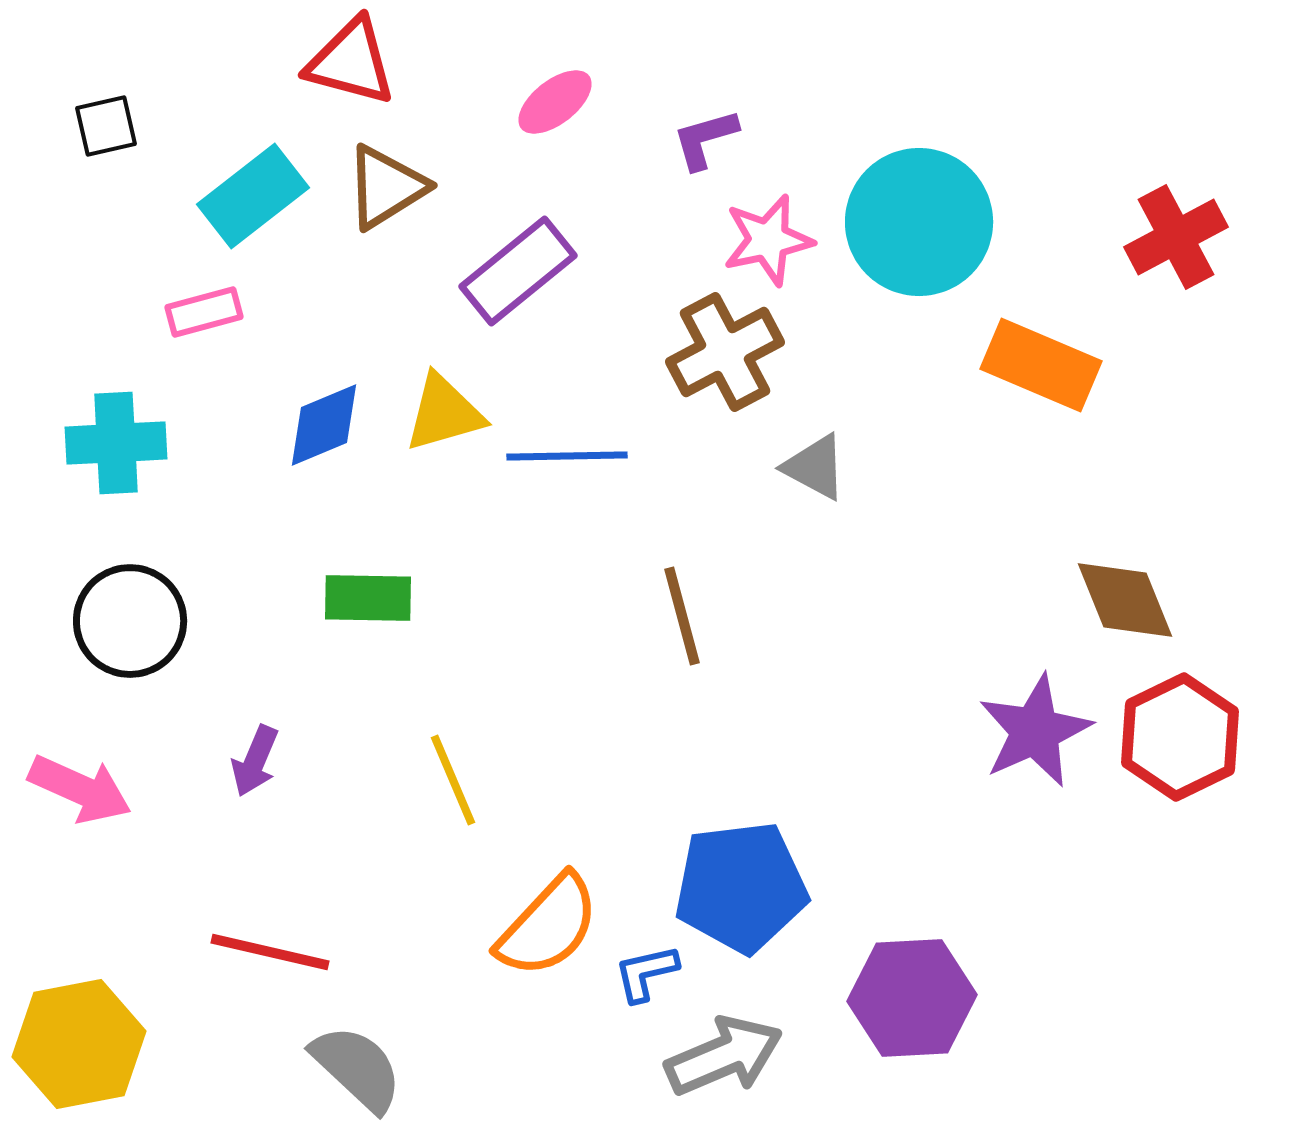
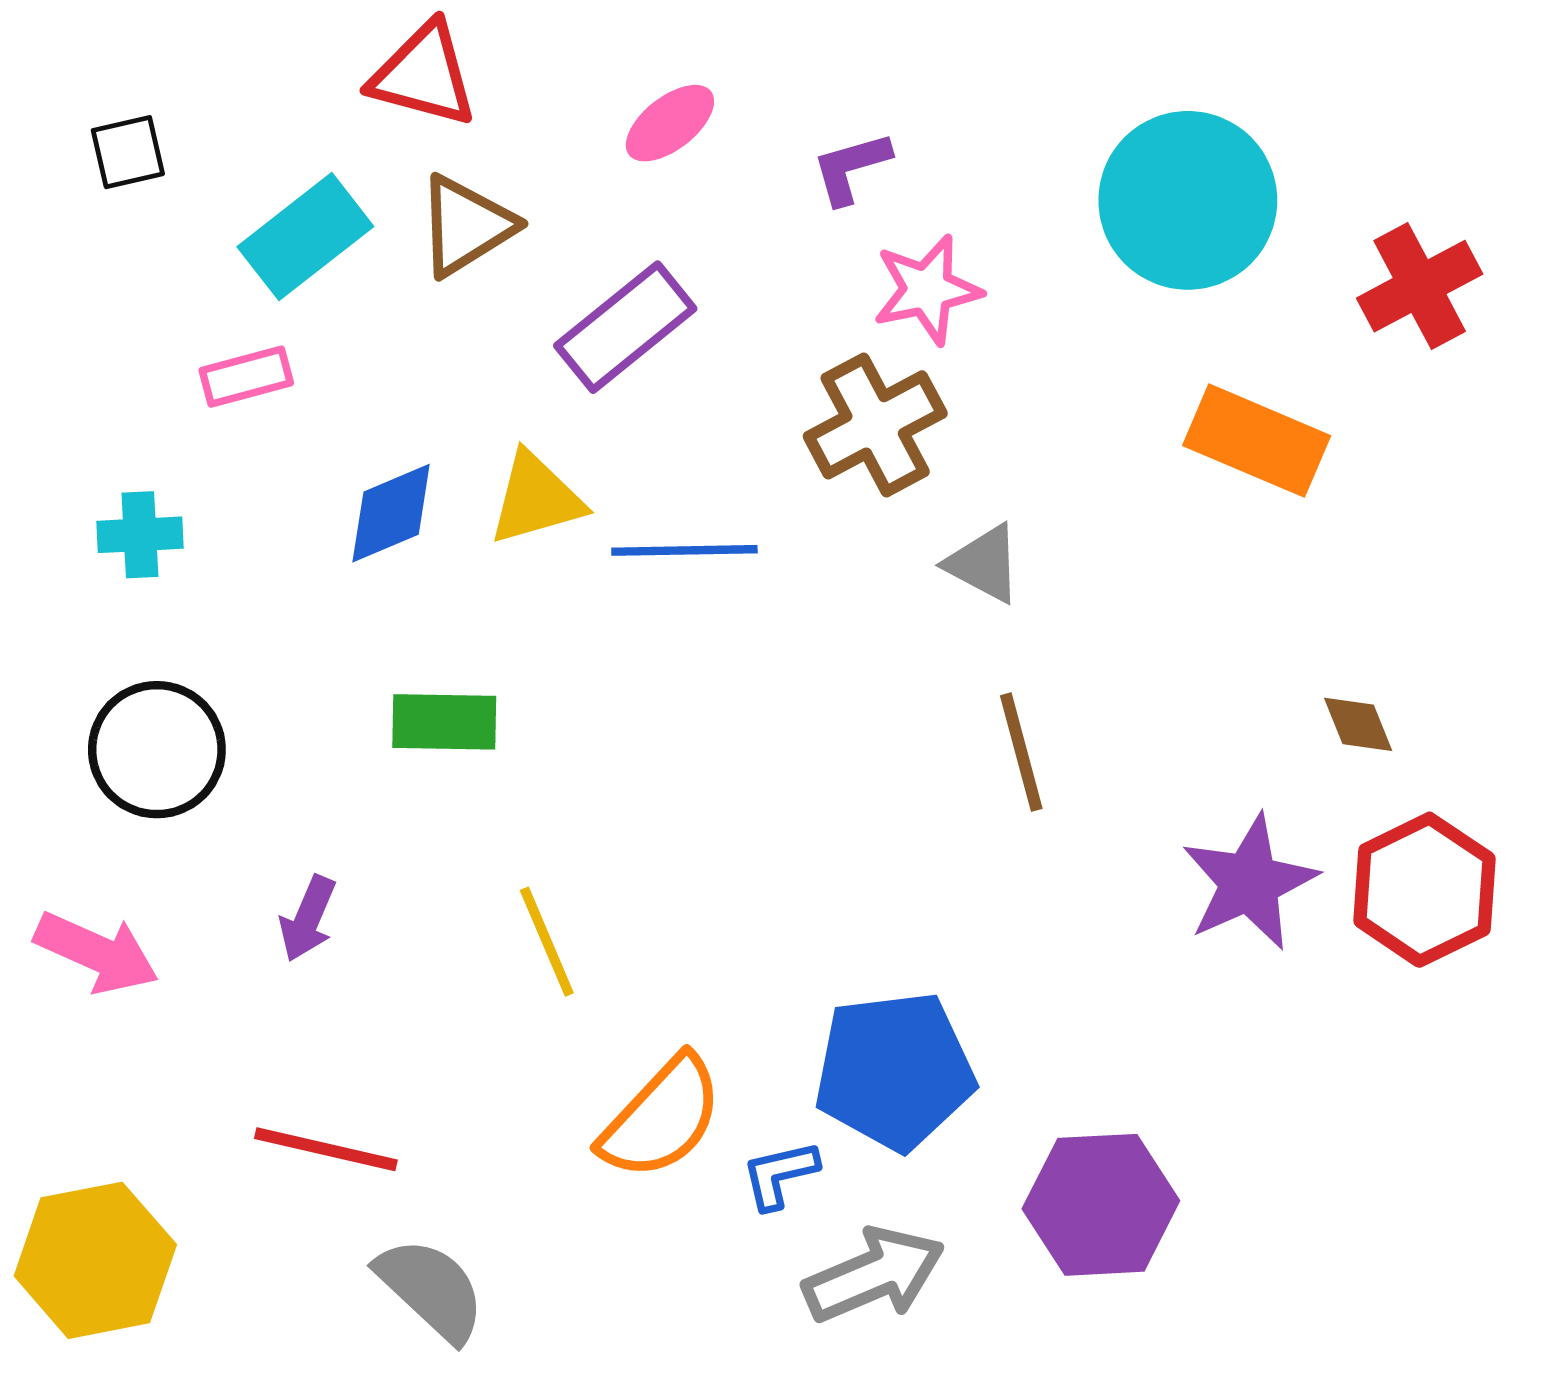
cyan circle: (919, 222) -> (1188, 200), moved
cyan cross: (116, 443) -> (140, 535), size x0.7
brown diamond: (1125, 600) -> (1358, 724), size x0.6
brown line: (682, 616) -> (1021, 752), moved

